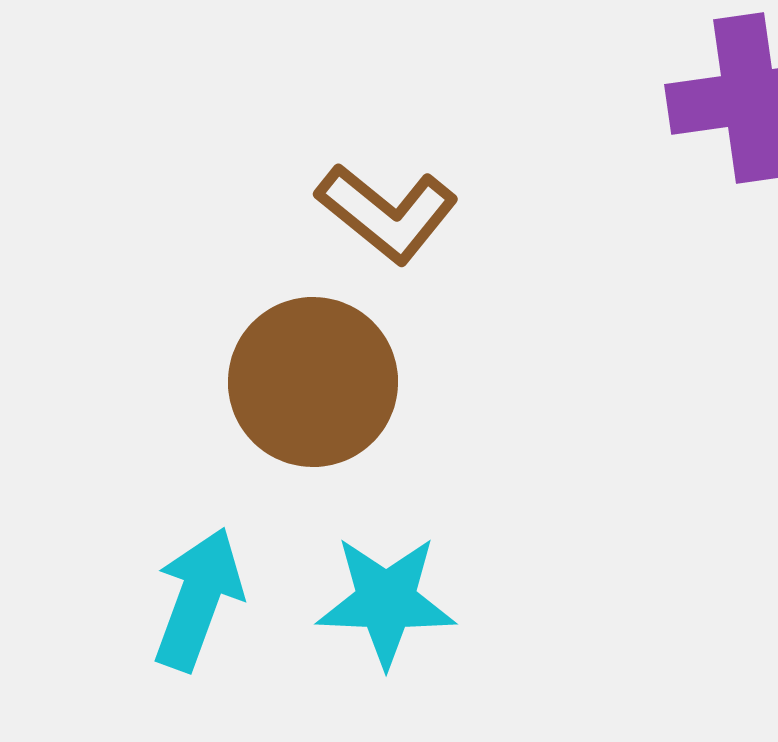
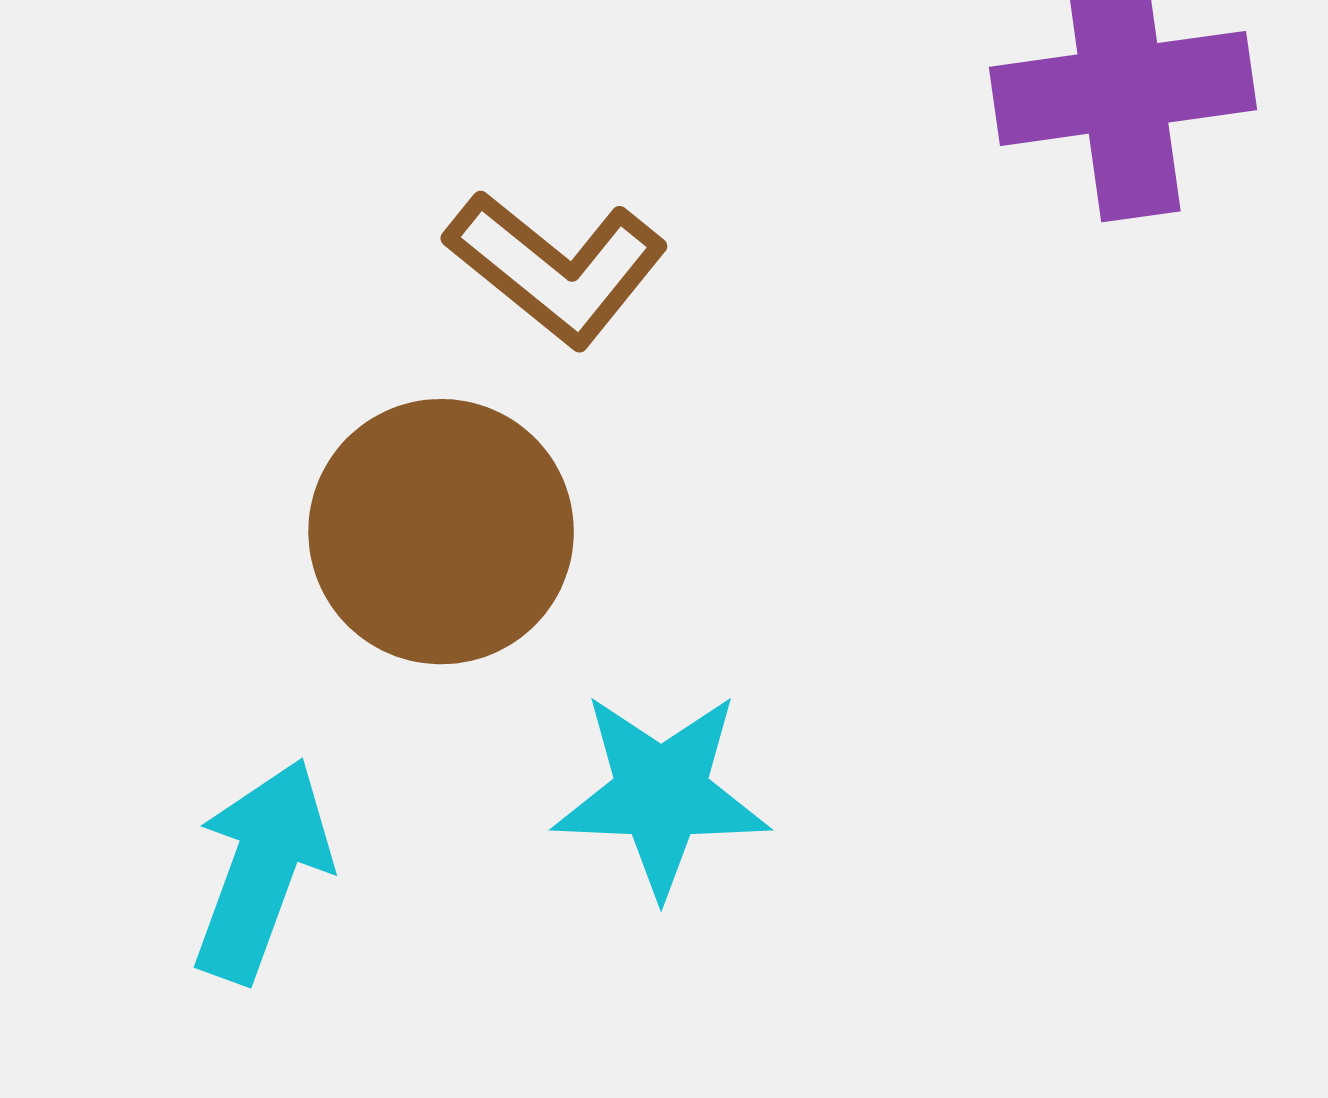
cyan star: (386, 601) -> (661, 794), moved

